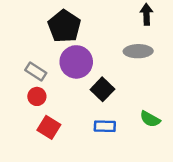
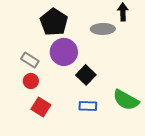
gray ellipse: (138, 51) -> (103, 29), moved
green semicircle: (150, 119) -> (126, 100), size x1.5

